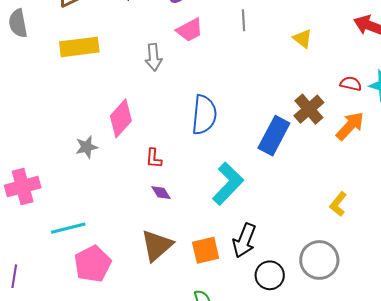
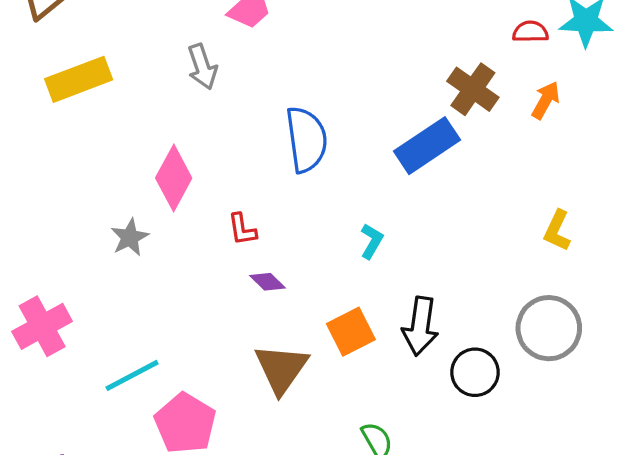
orange arrow: (350, 126) -> (546, 100), size x0.7
blue rectangle: (274, 136) -> (427, 146), turned 42
cyan L-shape: (228, 184) -> (372, 241), size x0.5
orange square: (206, 250) -> (351, 332), moved

